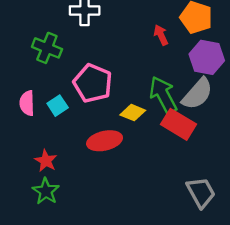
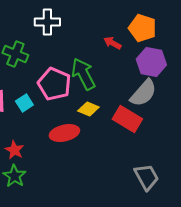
red arrow: (161, 35) -> (112, 43), turned -36
green arrow: (163, 95) -> (83, 74), moved

